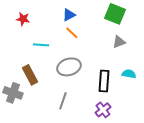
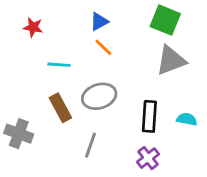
gray triangle: (119, 42) -> (171, 60), size x1.6
cyan semicircle: (129, 74) -> (187, 119), moved
brown rectangle: (30, 75) -> (60, 108), moved

